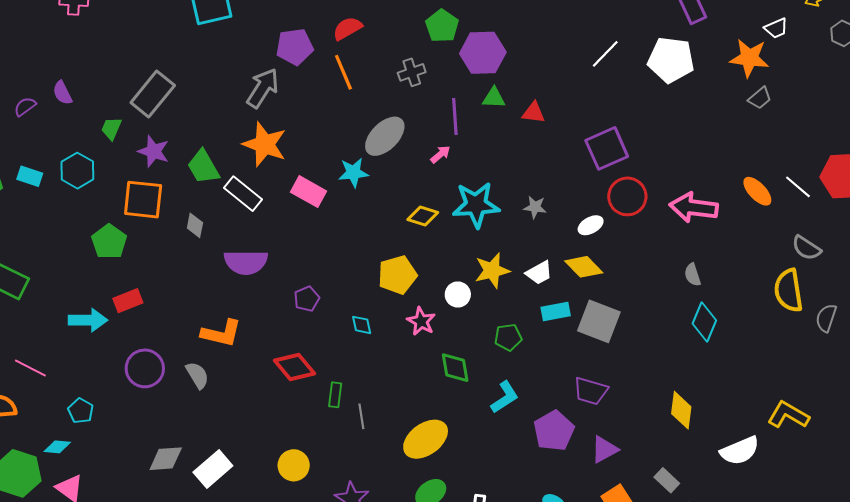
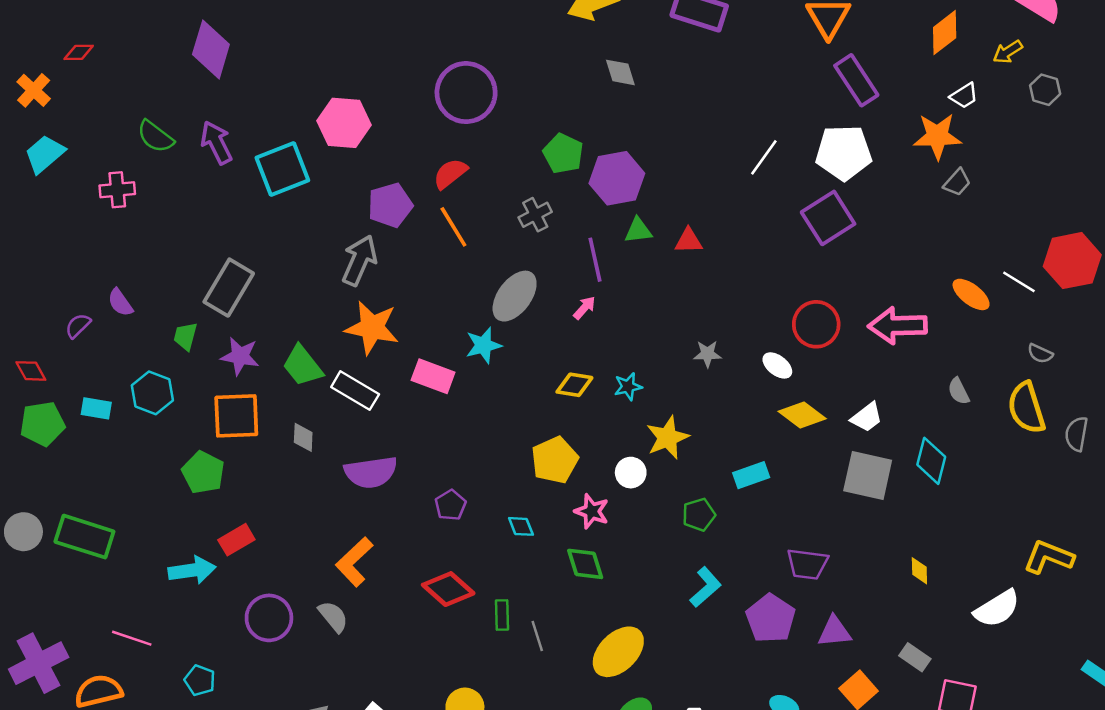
purple square: (607, 148) -> (828, 218), moved
cyan star: (476, 205) -> (628, 386), moved, size x0.5
white ellipse: (591, 225) -> (777, 365), turned 75
gray semicircle: (806, 248) -> (1040, 354), size x0.7
yellow diamond: (584, 267) -> (802, 415), moved
white trapezoid: (539, 273) -> (867, 417), moved
gray semicircle: (693, 275) -> (959, 391), moved
gray square: (599, 321) -> (868, 475), moved
orange L-shape: (221, 333) -> (354, 562), turned 132
green diamond: (455, 368) -> (585, 564), moved
yellow diamond: (681, 410) -> (919, 571), size x0.6
purple triangle: (604, 449) -> (834, 632), turned 32

